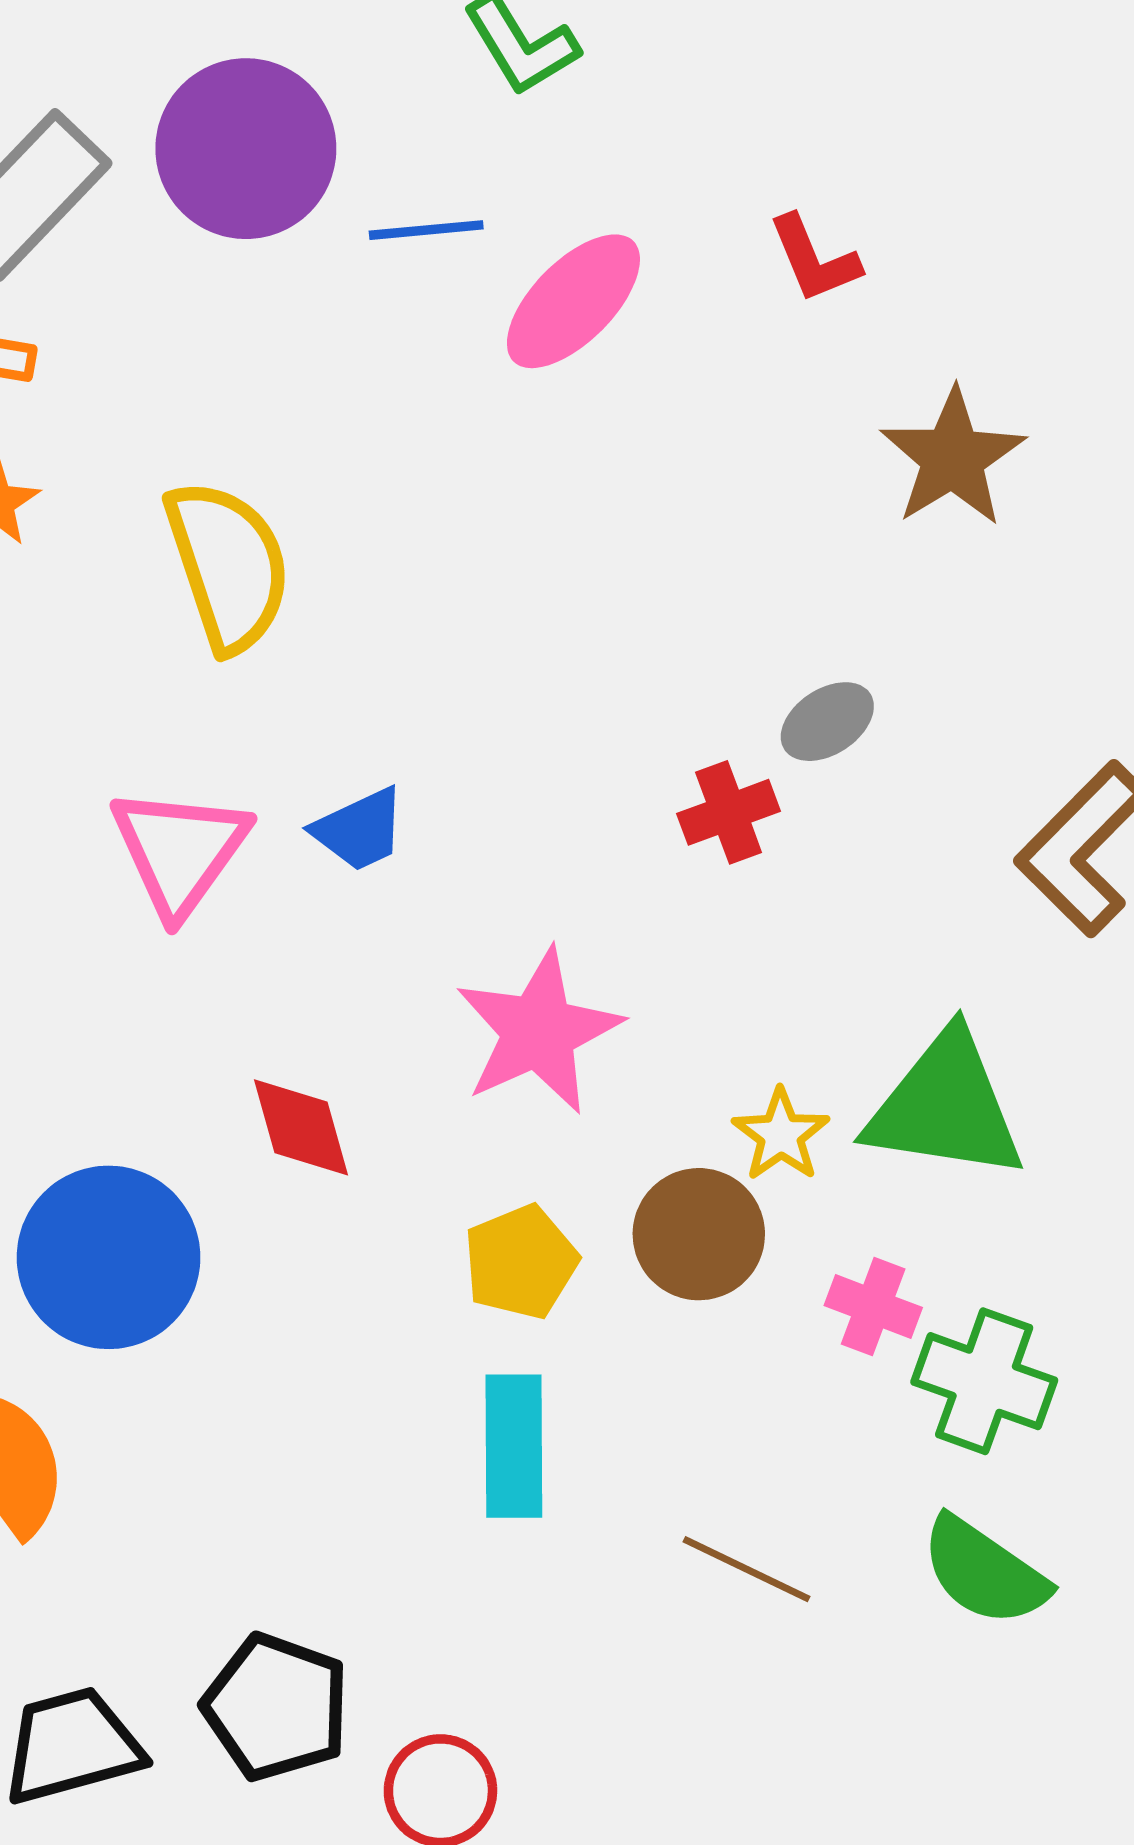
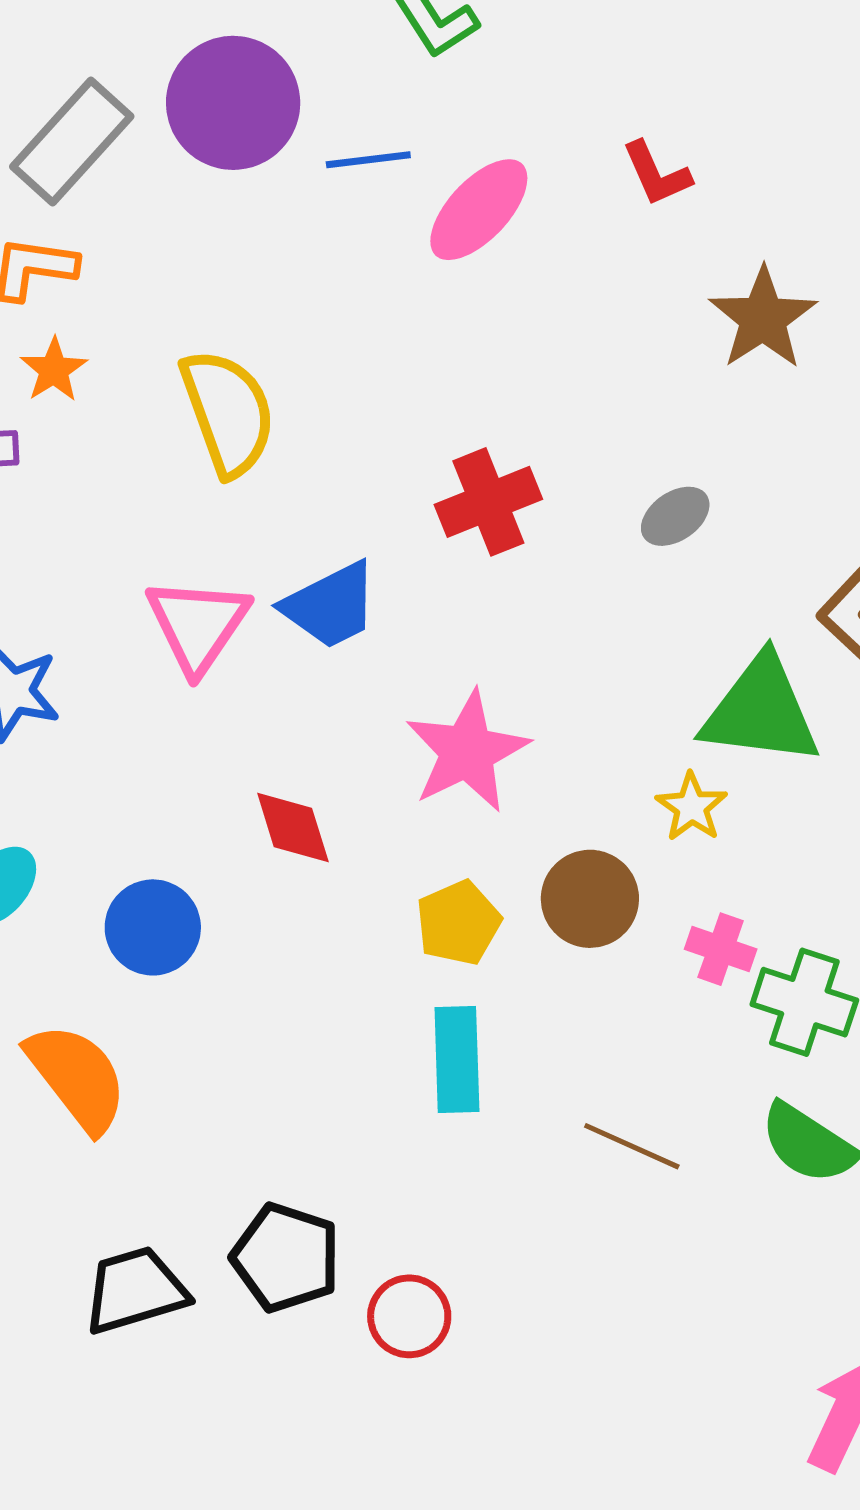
red cross: (729, 812) -> (488, 502), moved, size x1.4
blue trapezoid: (359, 830) -> (330, 605), size x1.4
green triangle: (945, 1106) -> (761, 711), moved
yellow star: (781, 1135) -> (692, 807), moved
blue circle: (109, 1257) -> (153, 927), size x0.7

